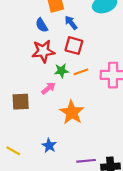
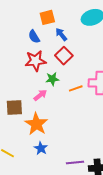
red square: (74, 46) -> (64, 56), turned 30
orange line: (81, 72) -> (76, 88), moved
orange star: (72, 112) -> (36, 124), moved

